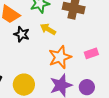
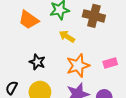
black star: (22, 34) -> (37, 62), moved

